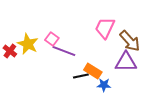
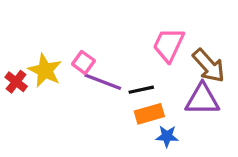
orange rectangle: (93, 71) -> (149, 114), turned -48
black line: (81, 76) -> (141, 90), moved

